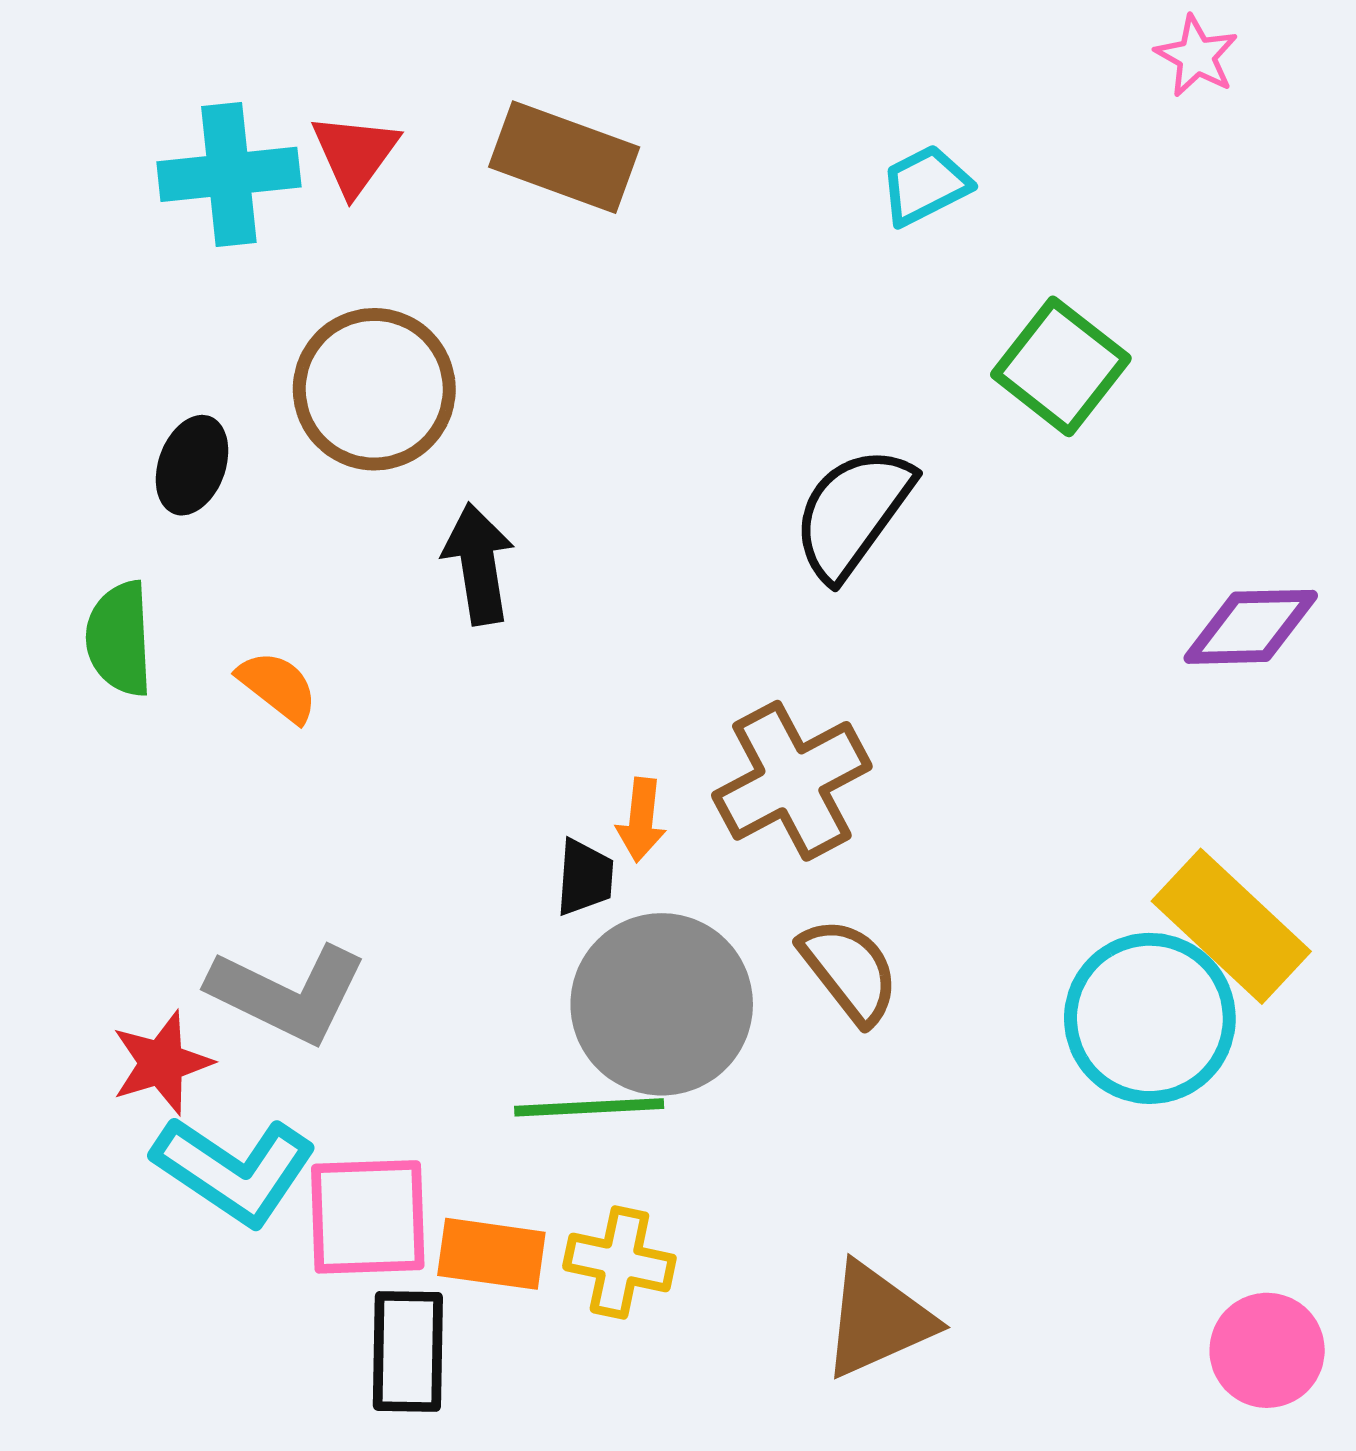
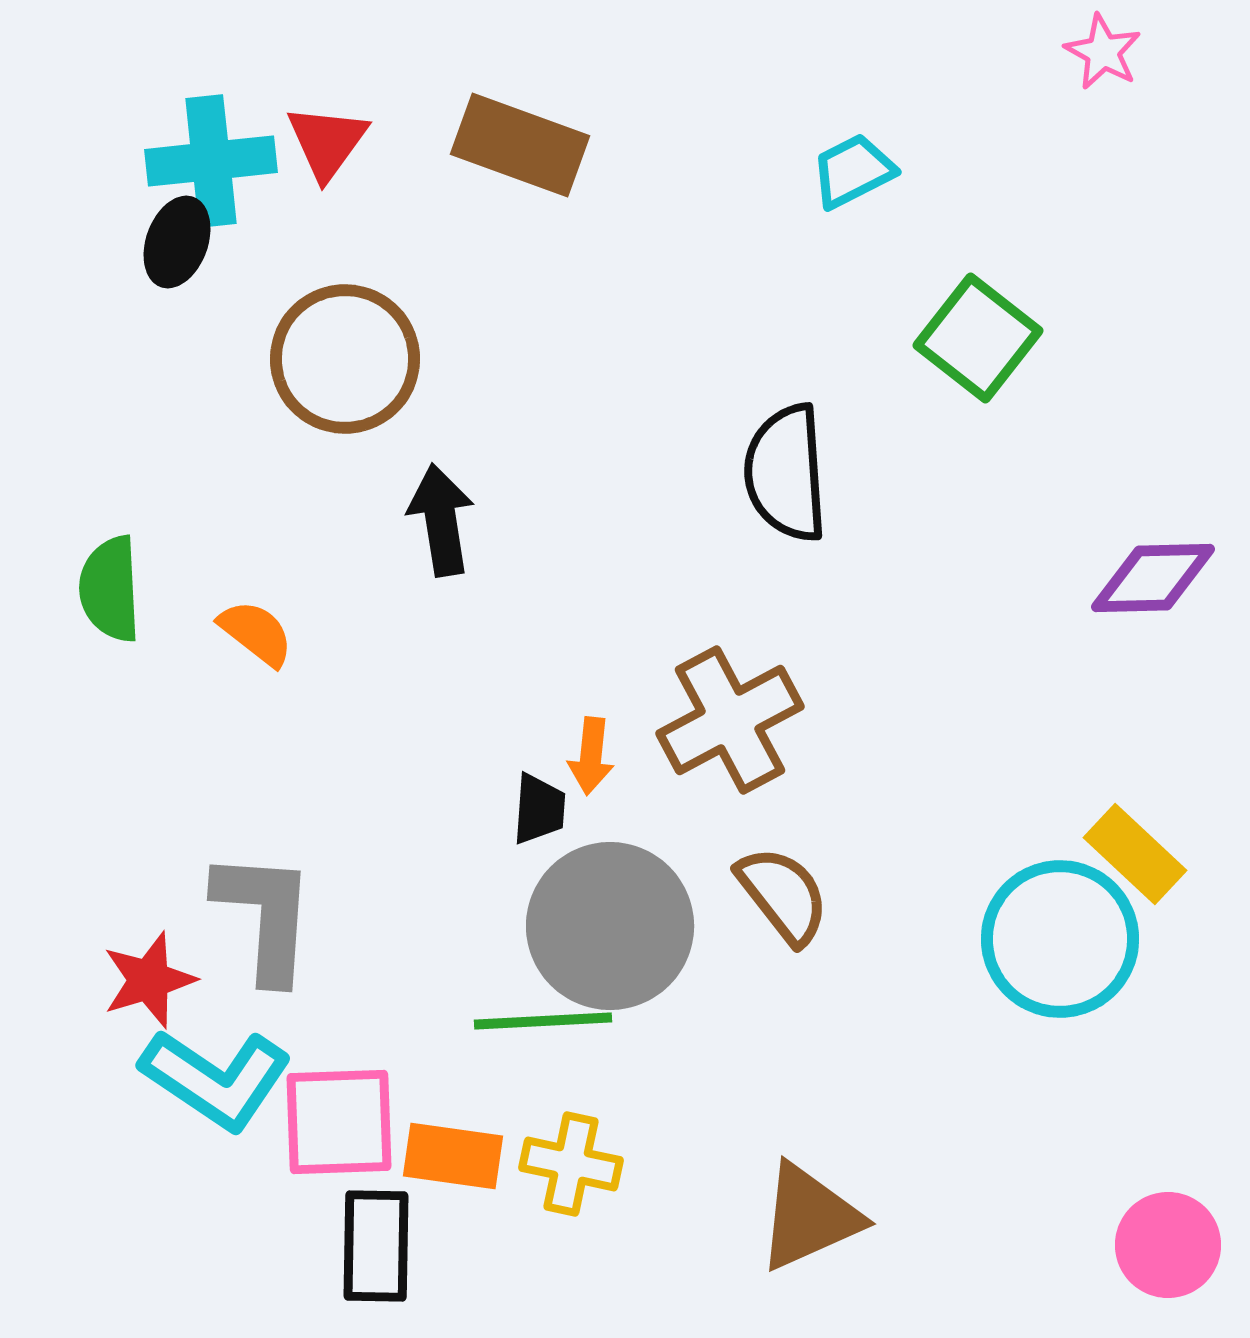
black ellipse: (192, 465) -> (177, 242), moved
black semicircle: (853, 513) -> (786, 473), turned -40
yellow rectangle: (1231, 926) -> (1135, 854), size x0.7
gray L-shape: (287, 993) -> (265, 916), turned -112

